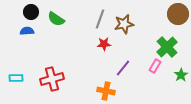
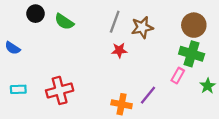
brown circle: (178, 14) -> (194, 25), moved
blue semicircle: (27, 31) -> (13, 48), moved, turned -144
green cross: (167, 47) -> (192, 54), turned -30
purple line: (123, 68) -> (148, 95), moved

